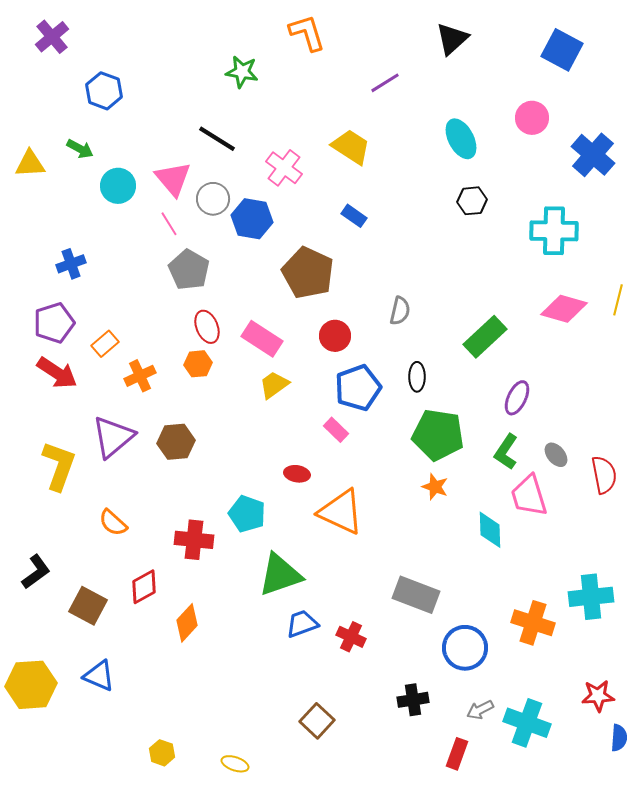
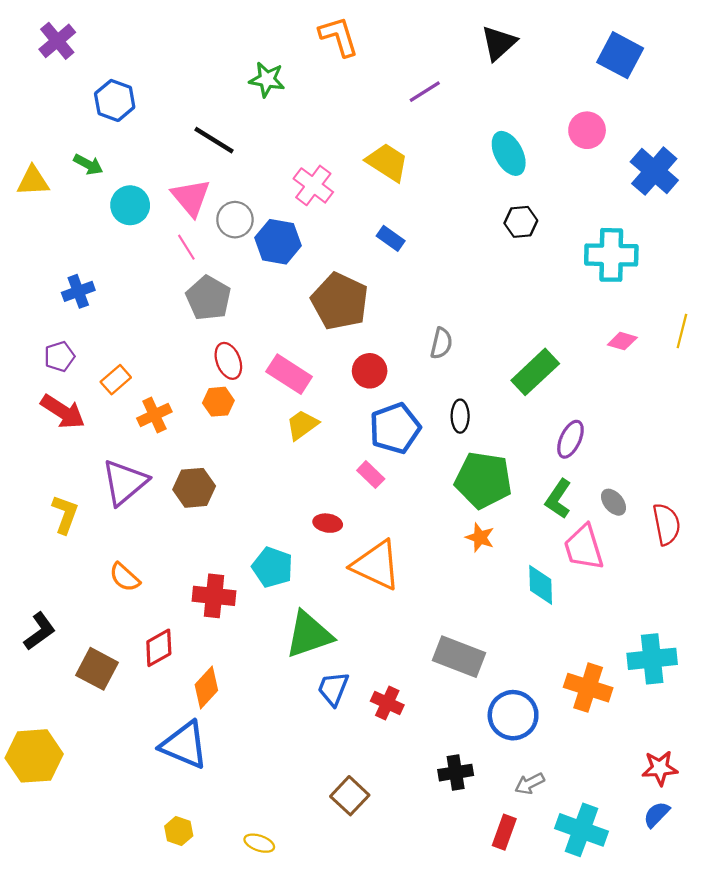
black line: (217, 139) -> (214, 140), moved
pink diamond: (564, 309) -> (622, 341), size x0.6
purple pentagon: (54, 323) -> (59, 356), size x0.7
yellow L-shape: (59, 466) -> (65, 514), size x0.7
blue trapezoid: (302, 624) -> (333, 689), turned -48
blue triangle: (99, 676) -> (184, 745), moved, size x1.4
cyan cross: (527, 723) -> (581, 830), moved
blue semicircle: (619, 738) -> (657, 814), moved, turned -140

